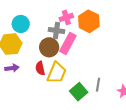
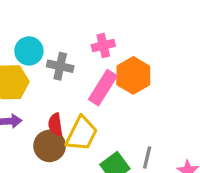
orange hexagon: (89, 21) -> (133, 75), moved
gray cross: (57, 30) -> (60, 66), moved
brown circle: (49, 47) -> (50, 146), moved

